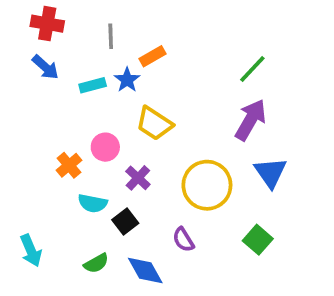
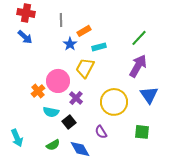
cyan rectangle: (93, 85) -> (99, 47), moved
yellow trapezoid: (154, 123) -> (85, 68), turned 85
pink circle: (105, 147) -> (58, 81), size x1.5
green square: (258, 240) -> (142, 132), turned -35

